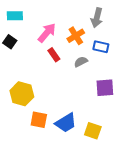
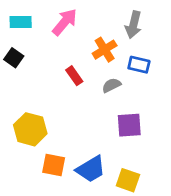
pink arrow: (47, 33) -> (65, 22), moved
purple square: (105, 88) -> (129, 125), moved

